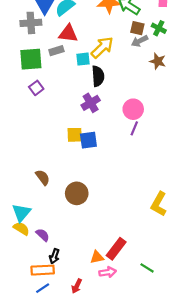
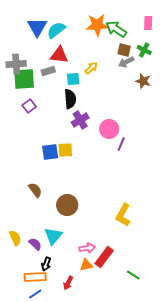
gray cross: (31, 23) -> (16, 64), moved
yellow arrow: (102, 47) -> (91, 68), size x0.6
black semicircle: (98, 76) -> (70, 99), moved
pink circle: (133, 109) -> (109, 129), moved
blue square: (88, 140) -> (50, 152), moved
yellow L-shape: (159, 204) -> (123, 215), moved
cyan triangle: (21, 213) -> (53, 236), moved
yellow semicircle: (21, 229) -> (15, 238), turned 35
pink arrow: (108, 272) -> (87, 248), moved
red arrow: (77, 286) -> (68, 283), moved

